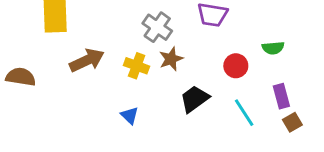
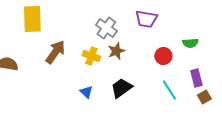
brown arrow: (87, 60) -> (55, 52), turned -30
black trapezoid: (194, 99) -> (121, 88), moved

